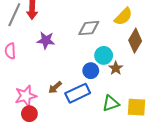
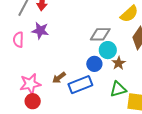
gray diamond: (89, 28) -> (100, 34), moved
purple star: (46, 40) -> (40, 31), moved
green triangle: (111, 103) -> (118, 89), moved

